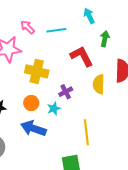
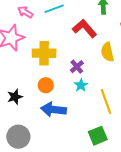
cyan star: (54, 109) -> (81, 85), moved

